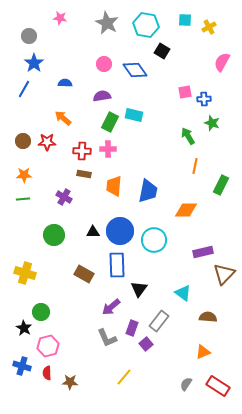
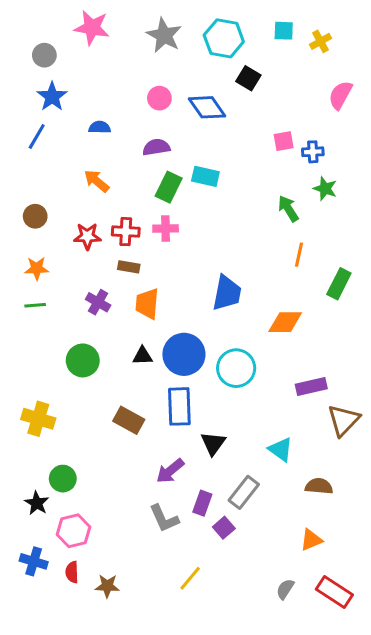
pink star: (60, 18) -> (92, 28), size x1.6
red star: (47, 142) -> (87, 236), moved
orange trapezoid: (114, 186) -> (147, 304), moved

